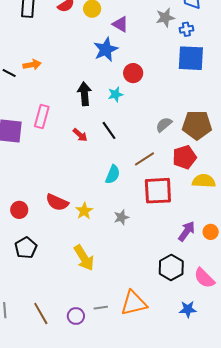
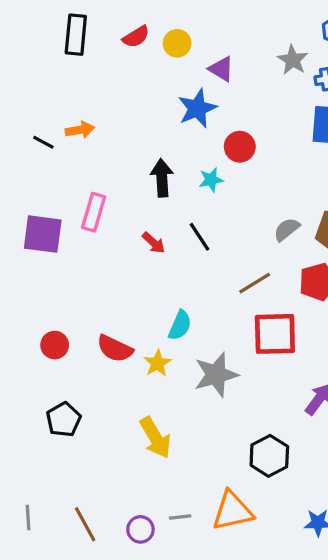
gray star: (165, 18) -> (293, 60), turned -30
cyan semicircle: (113, 174) -> (180, 325), moved
red circle: (19, 210) -> (55, 345), moved
gray star: (121, 217) -> (216, 375), size x1.8
black hexagon: (171, 267) -> (269, 456), moved

